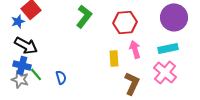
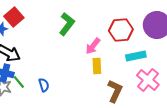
red hexagon: (125, 22) -> (121, 30), moved
cyan rectangle: (168, 48) -> (136, 56), moved
pink arrow: (135, 49) -> (93, 46), moved, turned -126

